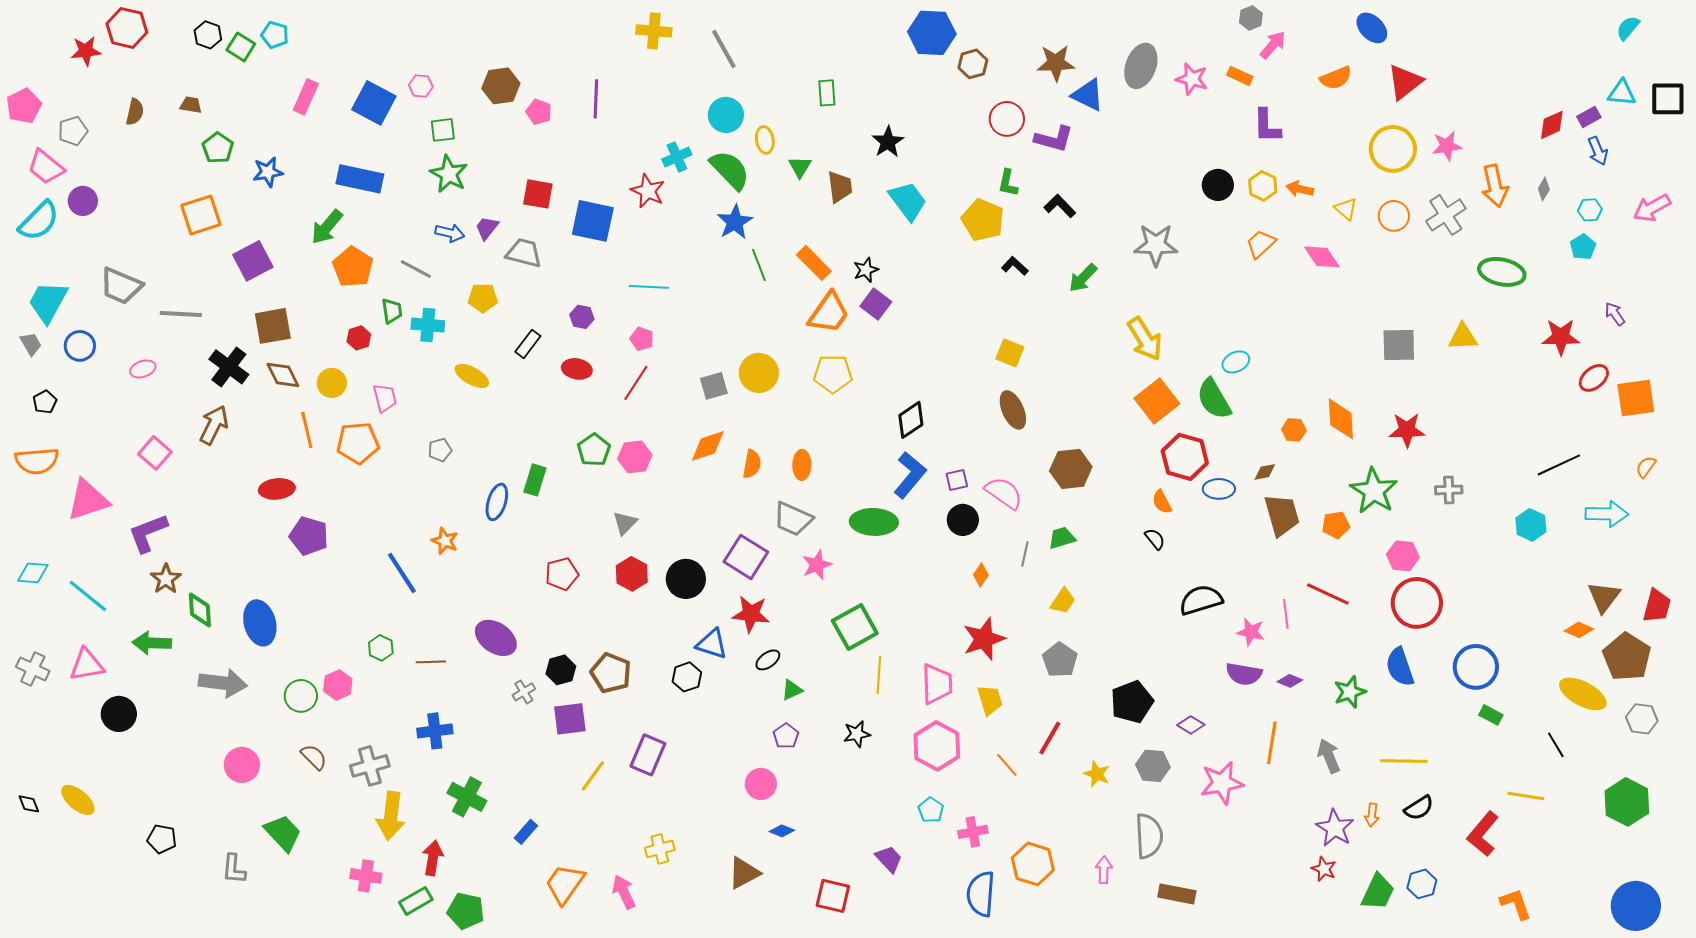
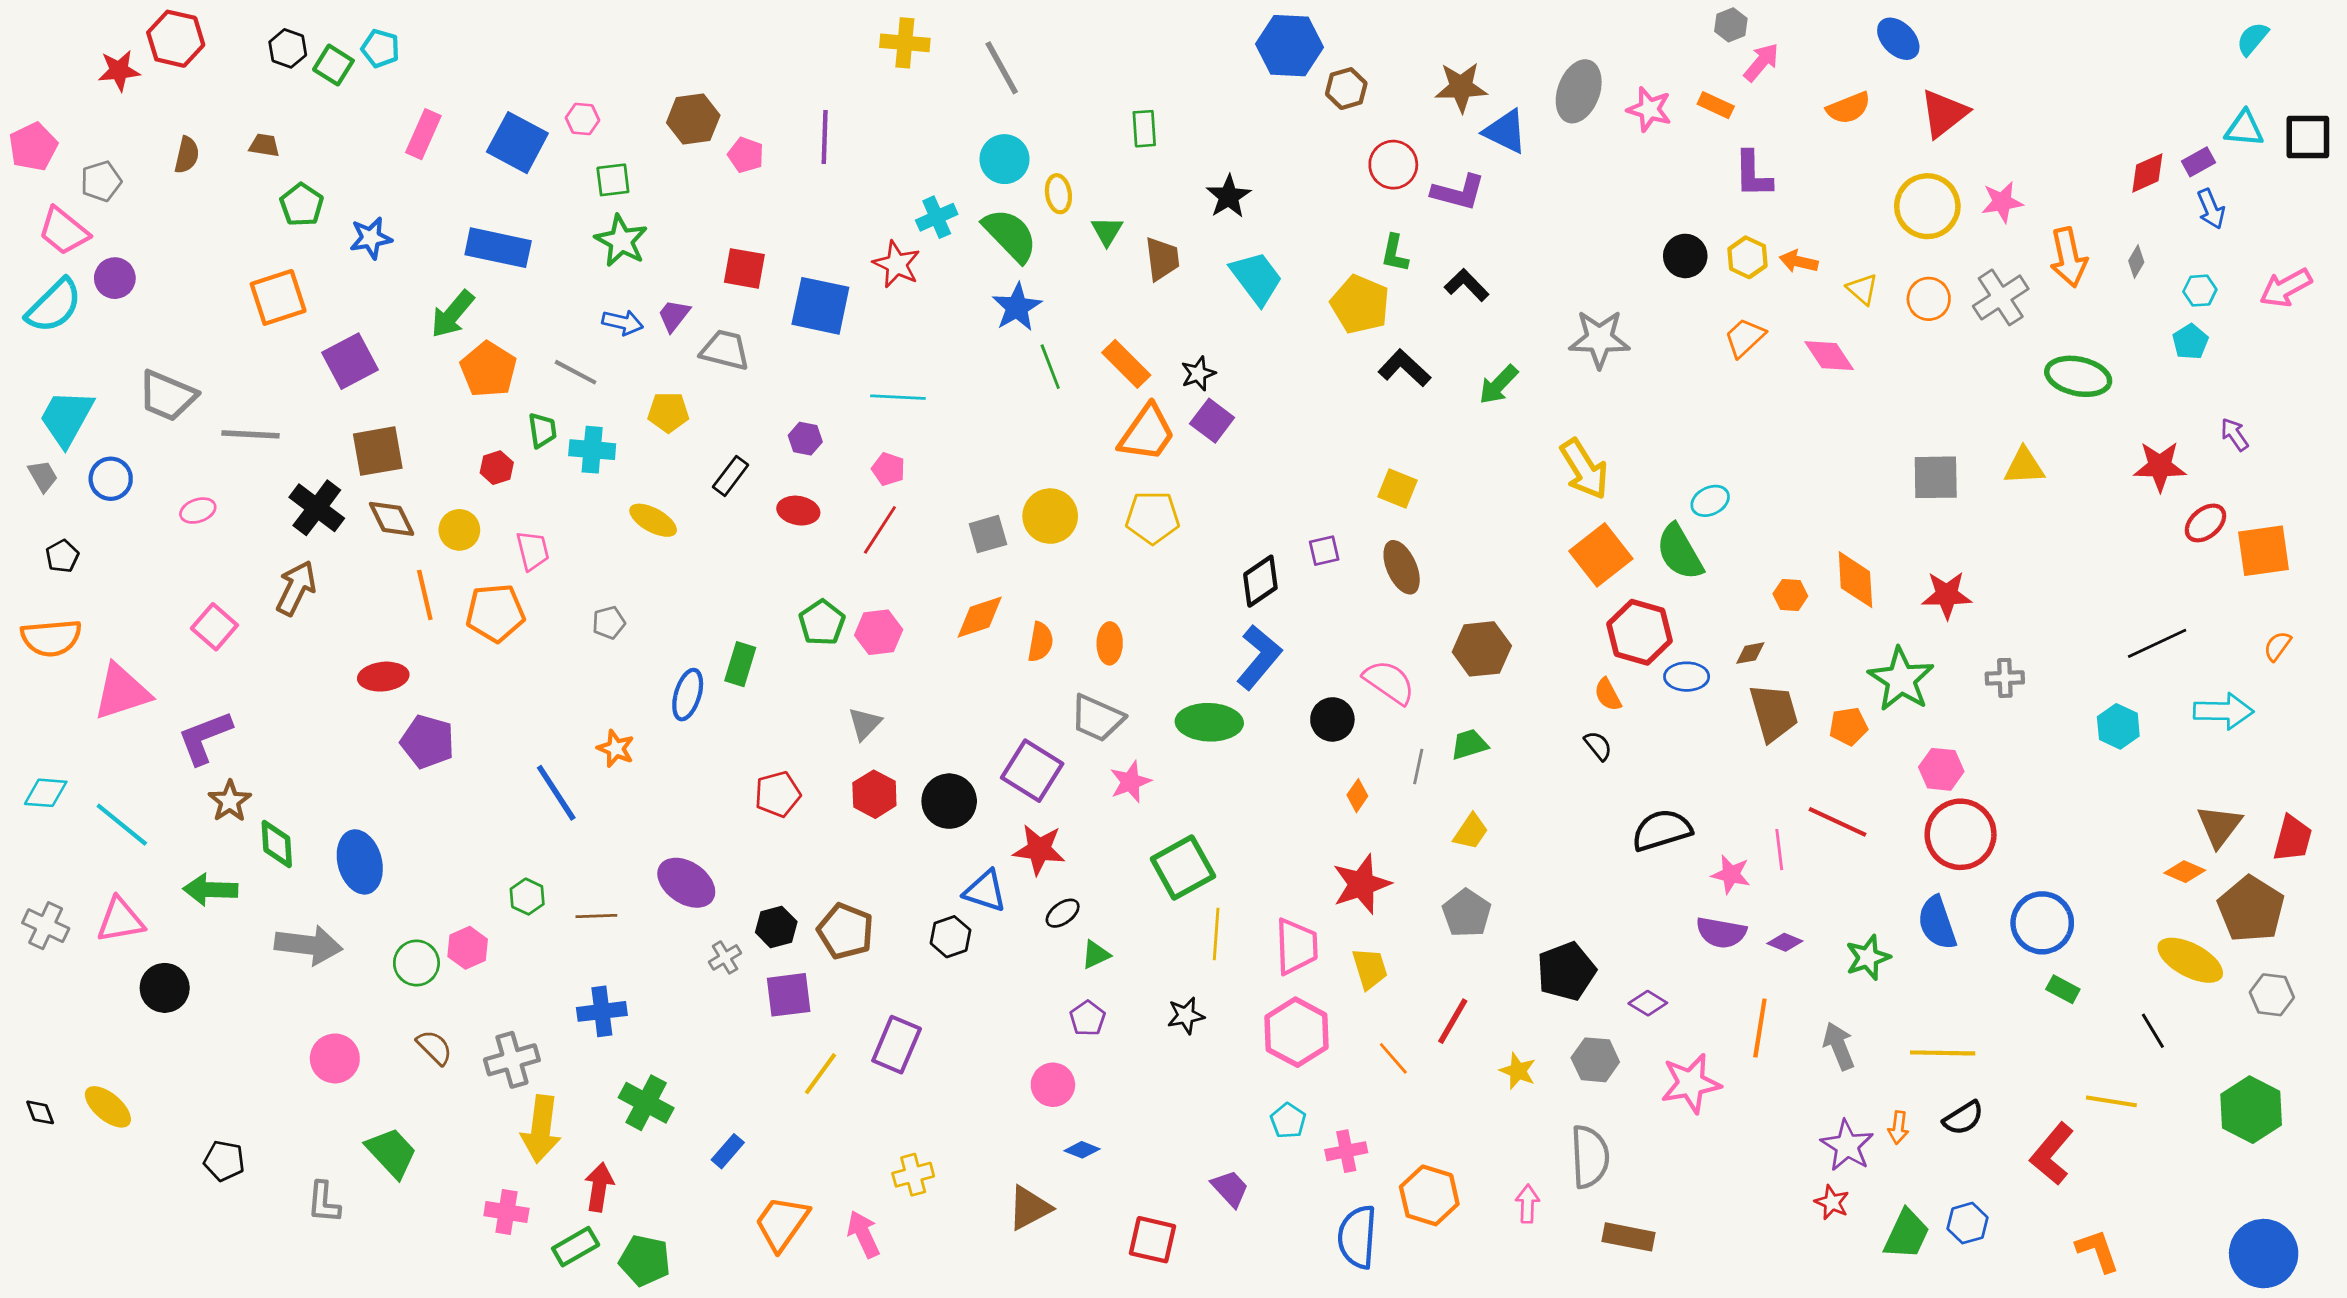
black L-shape: (1015, 266) -> (1404, 368), size x1.4
purple square: (957, 480) -> (1324, 551), moved

